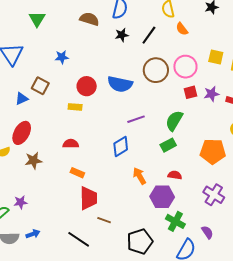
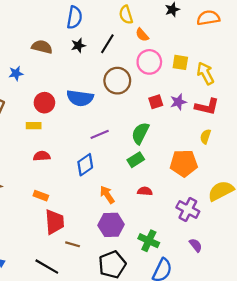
brown semicircle: (89, 19) -> (42, 47), moved
pink circle: (185, 67) -> (149, 62), moved
red semicircle: (71, 144) -> (42, 156), moved
purple hexagon: (162, 197) -> (111, 225), moved
purple semicircle: (207, 232) -> (196, 245), moved

